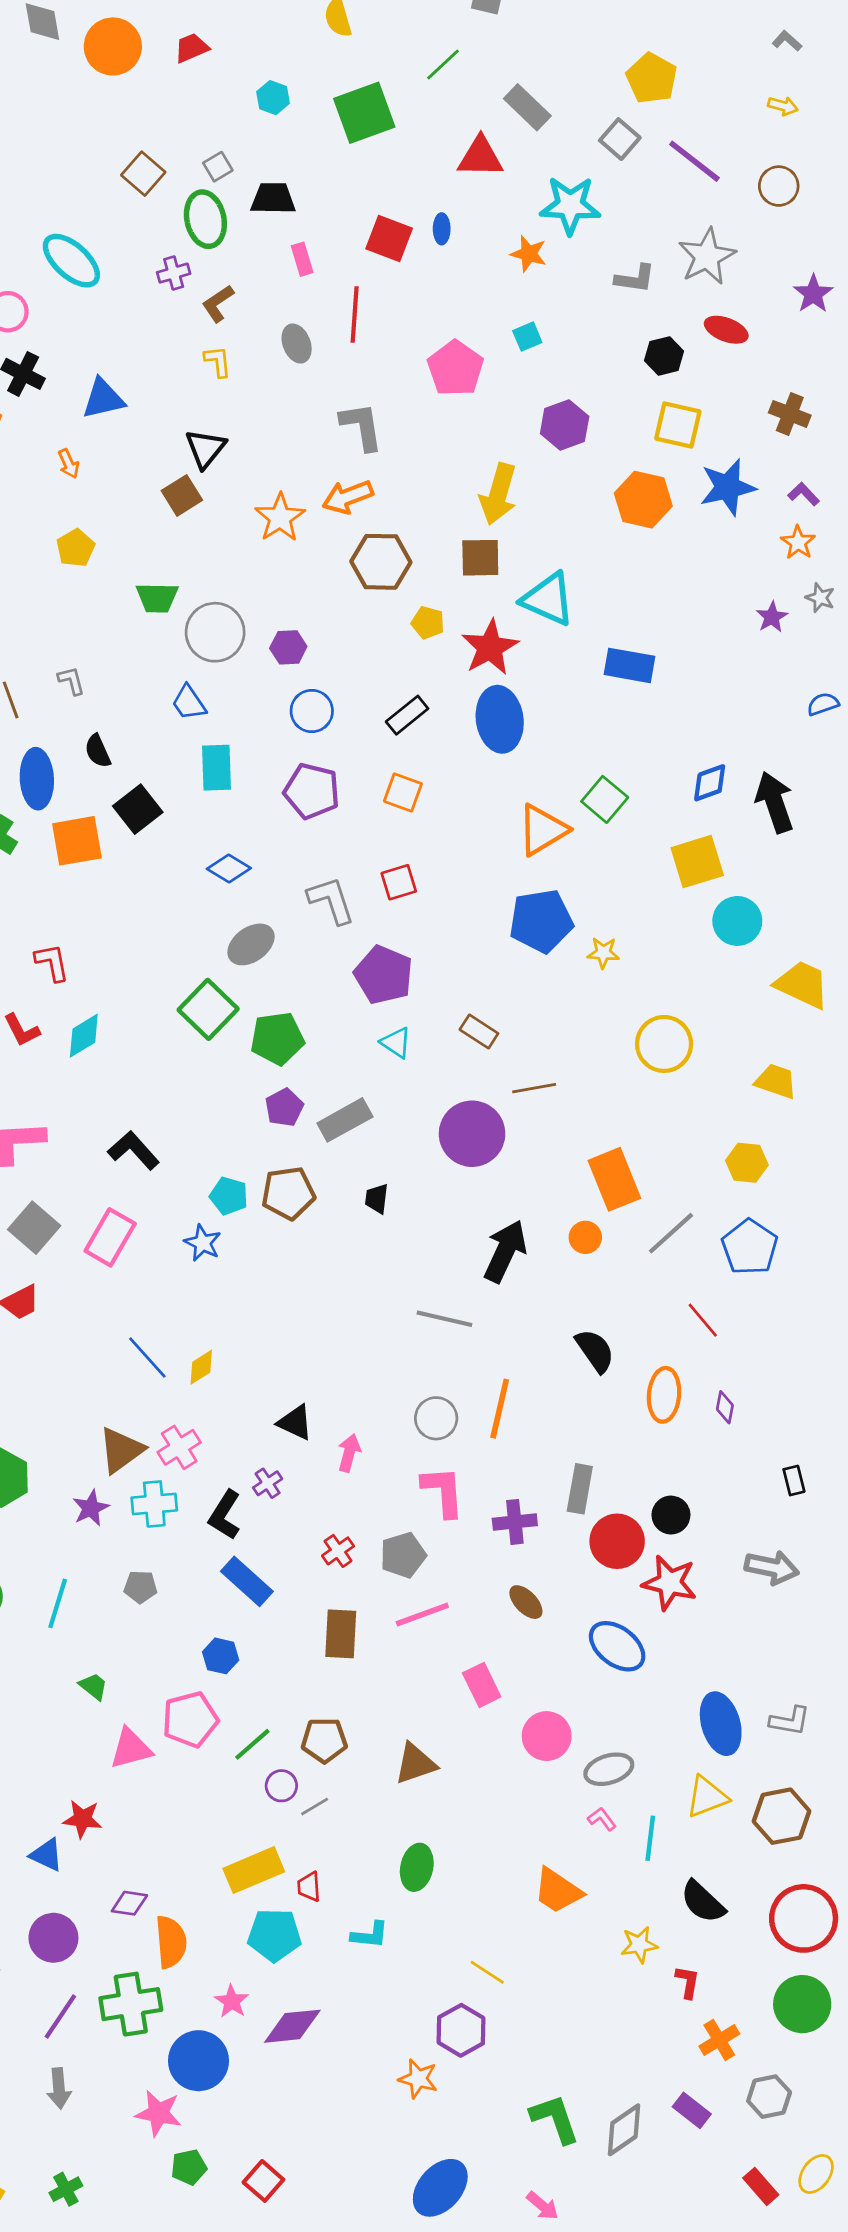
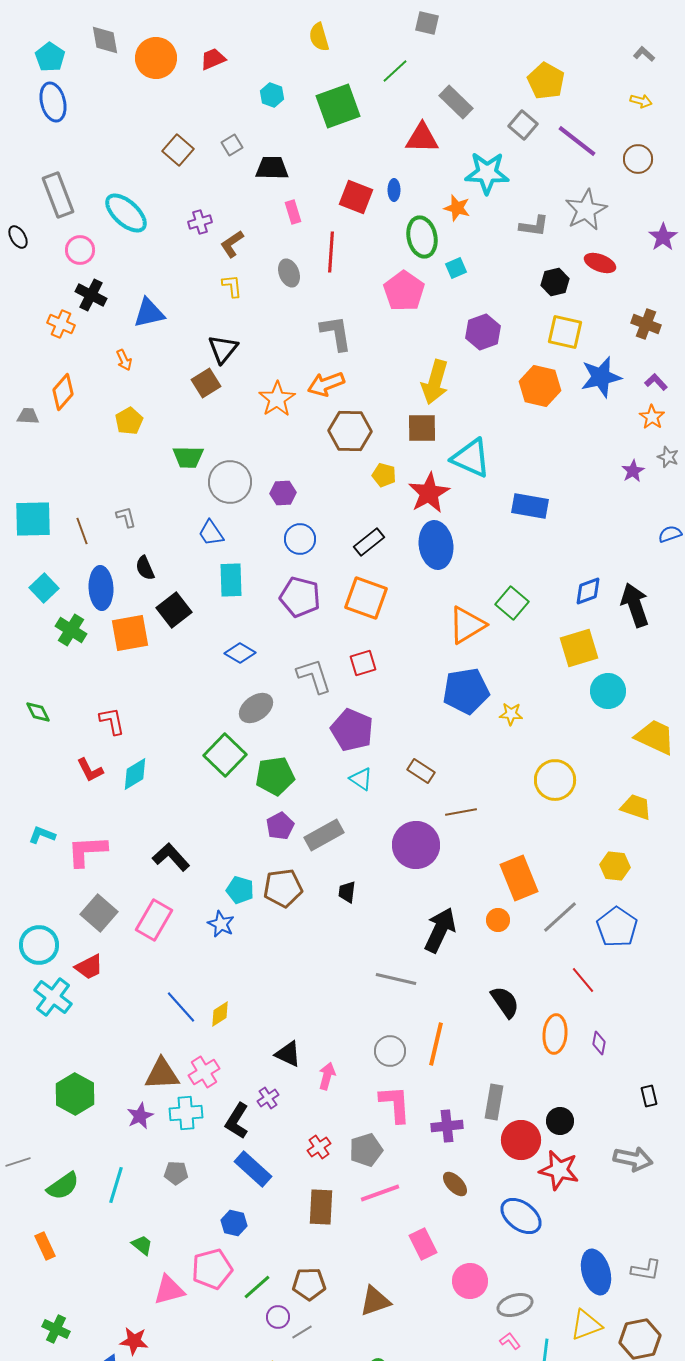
green ellipse: (205, 219) -> (422, 237), moved
orange square: (403, 792) -> (366, 598), size x1.5
brown triangle: (121, 1450) -> (162, 1074), turned 33

